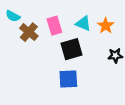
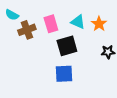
brown cross: (29, 32) -> (27, 30), turned 30

